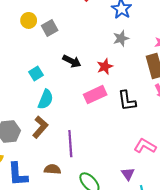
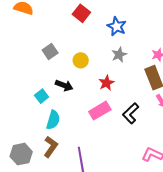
yellow circle: (29, 20) -> (81, 60), moved
black arrow: (72, 61) -> (64, 85), moved
black L-shape: (127, 101) -> (131, 113), turned 60

